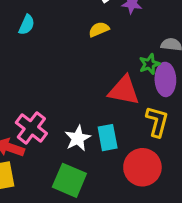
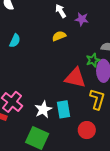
cyan semicircle: (27, 25) -> (15, 41), moved
red circle: (142, 167) -> (87, 130), size x0.7

